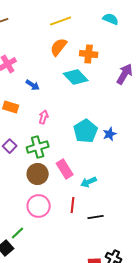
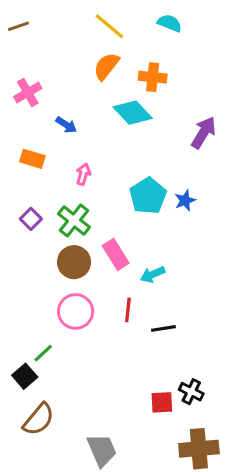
cyan semicircle: (111, 19) -> (170, 23), moved
yellow line: (61, 21) -> (109, 26), turned 60
purple arrow: (125, 74) -> (204, 133), moved
green cross: (38, 147) -> (74, 220), turned -35

